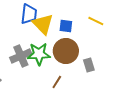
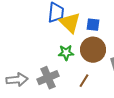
green star: (39, 54) -> (66, 53), size x0.7
gray cross: (21, 56) -> (48, 78), moved

